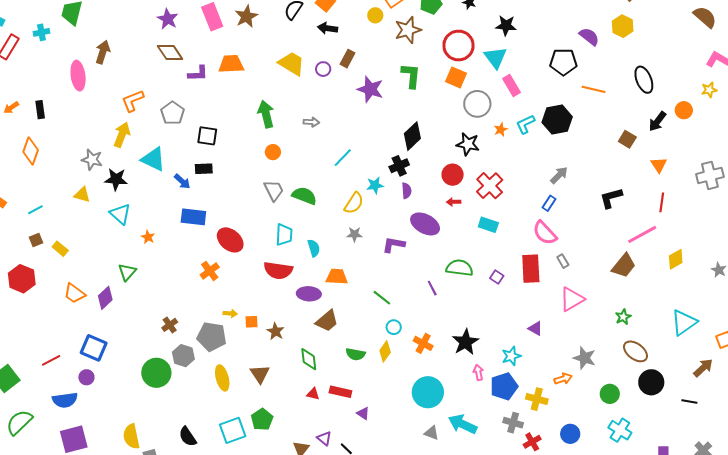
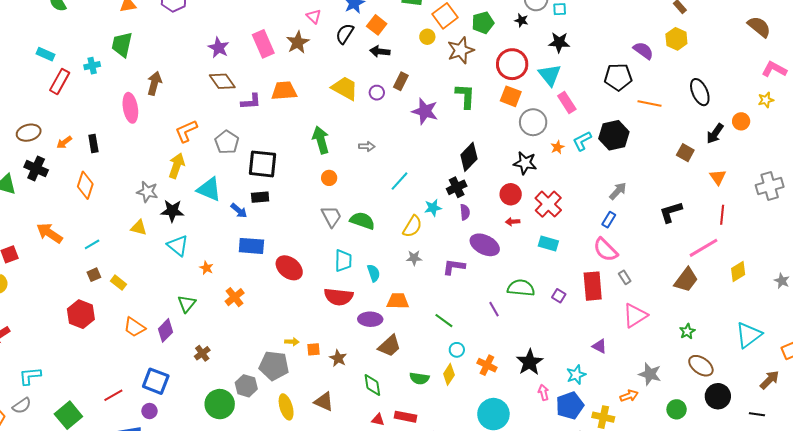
black square: (207, 136) -> (263, 164), size x1.4
orange cross: (210, 271) -> (235, 297), moved
brown cross: (170, 325) -> (202, 353), moved
brown triangle: (260, 374) -> (324, 402), turned -30

